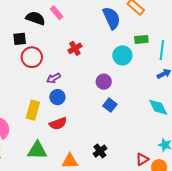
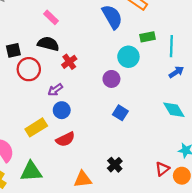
black semicircle: (35, 18) -> (48, 44), moved
red cross: (75, 48) -> (69, 62), moved
purple circle: (104, 82) -> (111, 79), moved
yellow rectangle: (33, 110) -> (36, 127), turned 48
green triangle: (37, 150) -> (31, 171), moved

